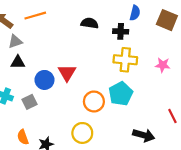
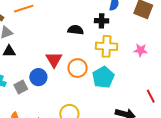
black semicircle: (90, 23) -> (76, 30), moved
blue circle: (44, 80) -> (38, 77), moved
orange circle: (94, 101) -> (78, 68), moved

